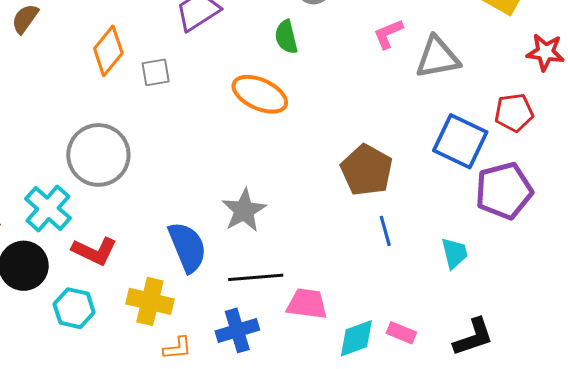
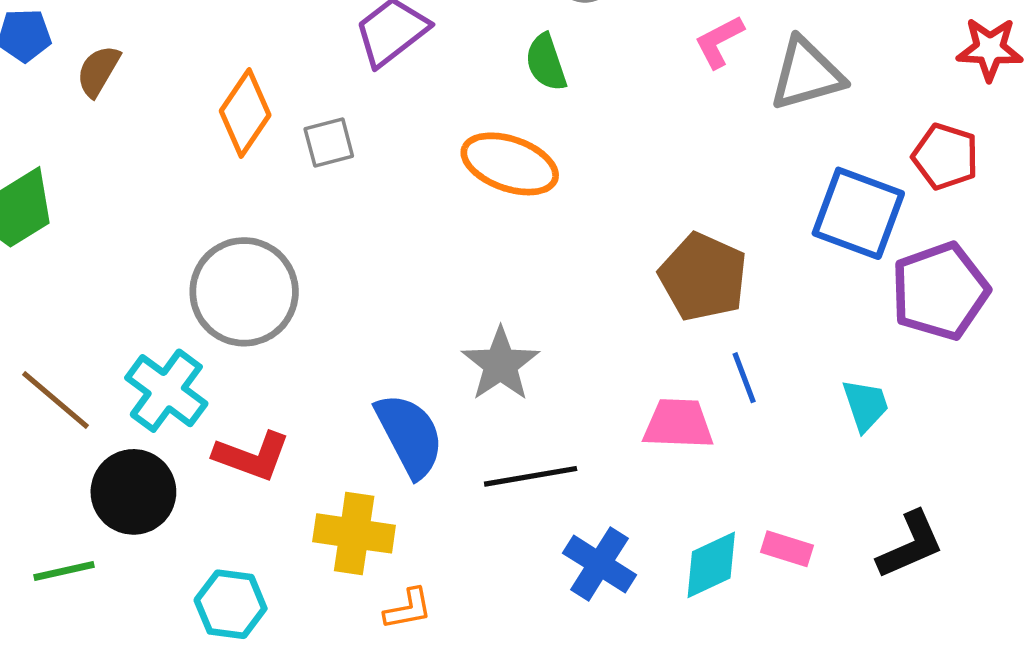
red pentagon: (514, 113) -> (945, 157), turned 30
pink trapezoid: (307, 304) -> (678, 424), moved
cyan hexagon: (74, 308) -> (231, 604), moved
blue cross: (237, 330) -> (599, 564), moved, turned -36

